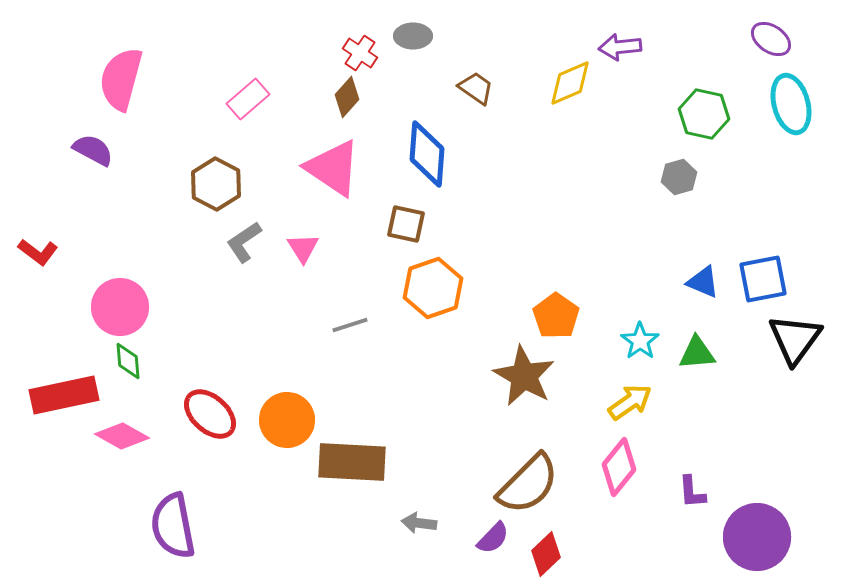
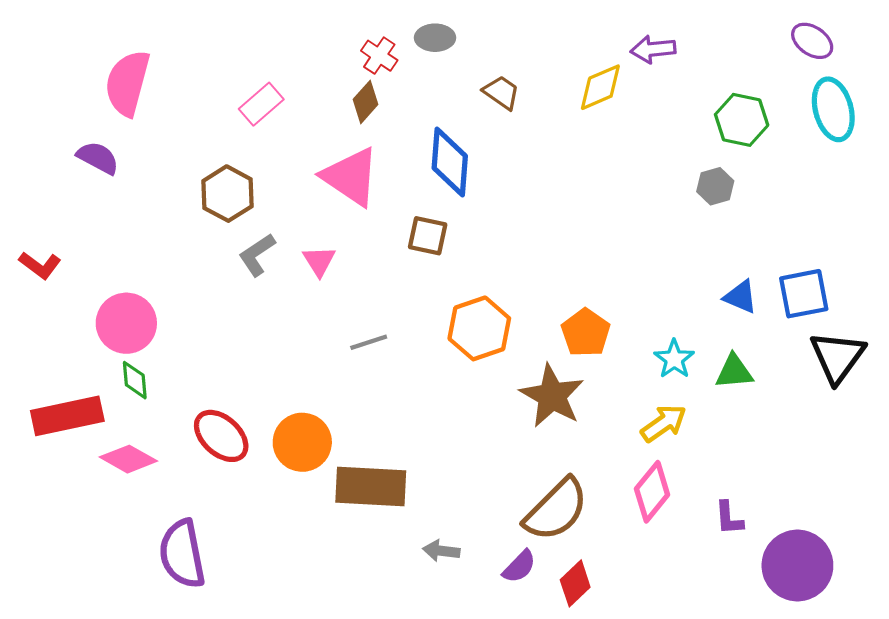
orange hexagon: (433, 288) -> (479, 328), moved

